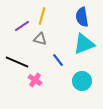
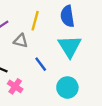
yellow line: (42, 16) -> (35, 21), moved
cyan triangle: (84, 44) -> (70, 46), turned -40

